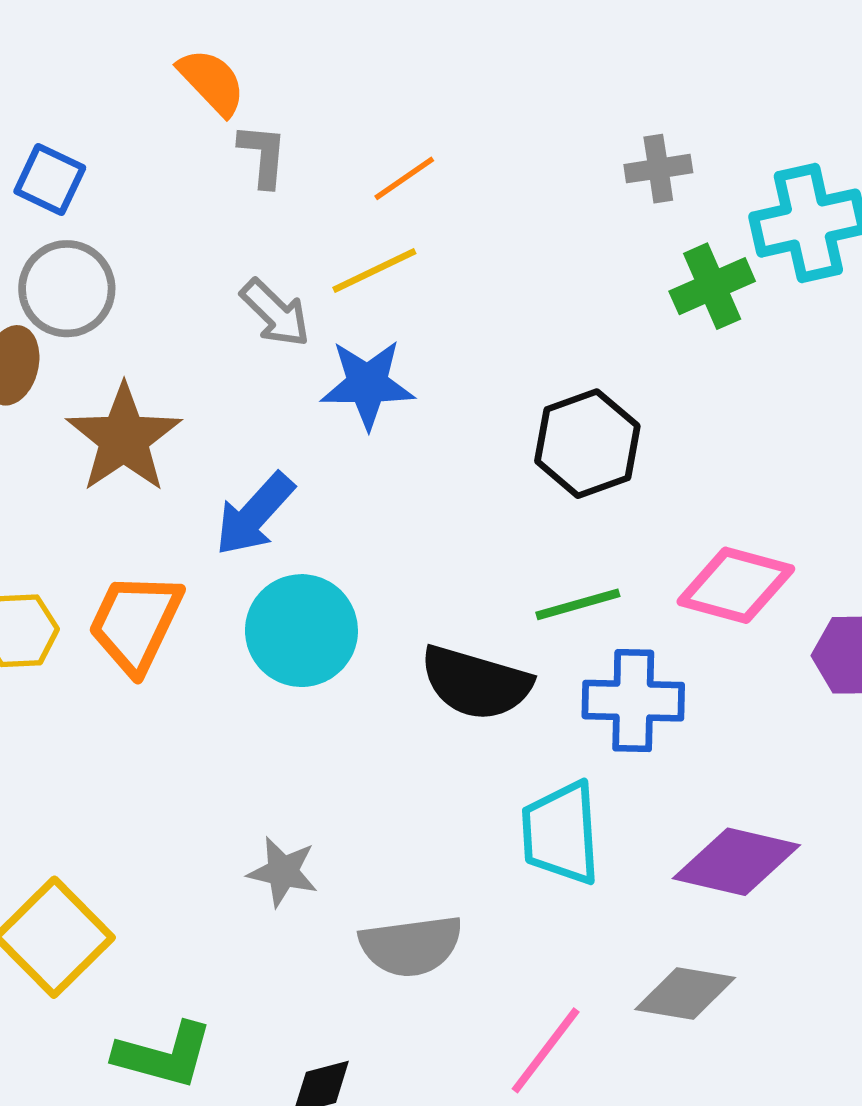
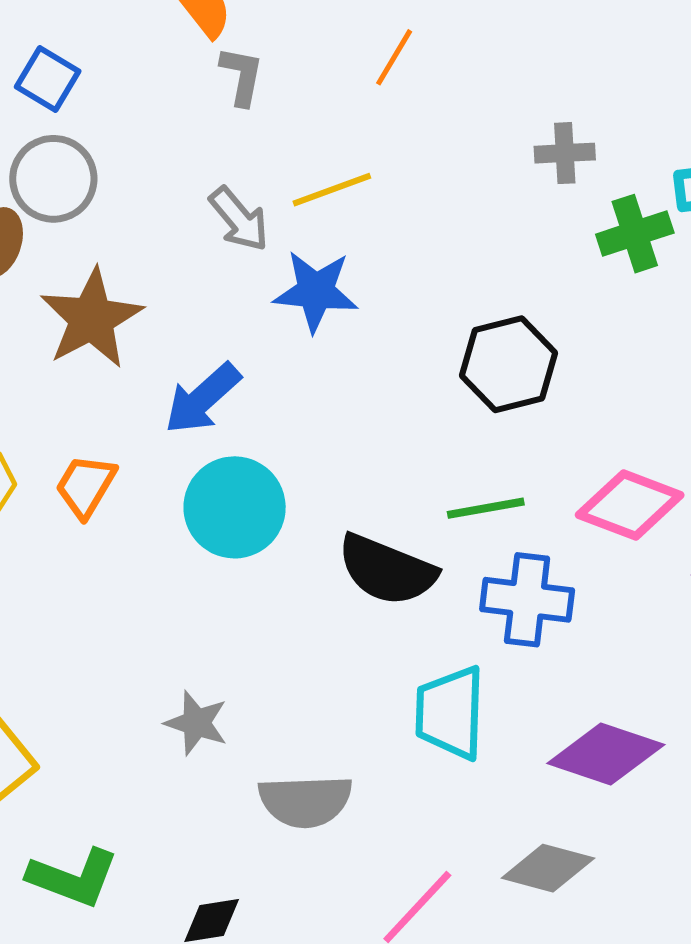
gray cross: (658, 169) -> (565, 153), moved
orange line: (404, 178) -> (394, 57), moved, turned -30
orange trapezoid: (135, 623) -> (86, 486), size x0.7

